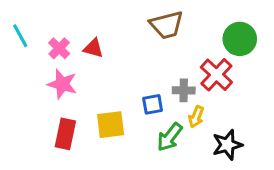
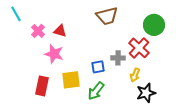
cyan line: (20, 36) -> (16, 14), moved
pink star: (62, 84) -> (54, 54), moved
yellow arrow: (196, 117) -> (135, 75), moved
green arrow: (170, 137) -> (96, 91), moved

